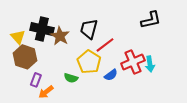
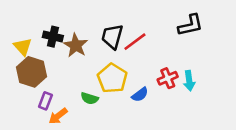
black cross: (42, 29) -> (53, 37), size x0.7
red line: (105, 45) -> (135, 42), moved
red cross: (133, 62) -> (168, 78), size x0.7

